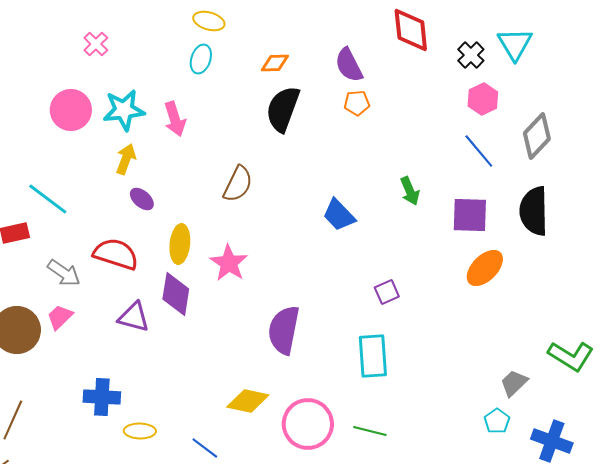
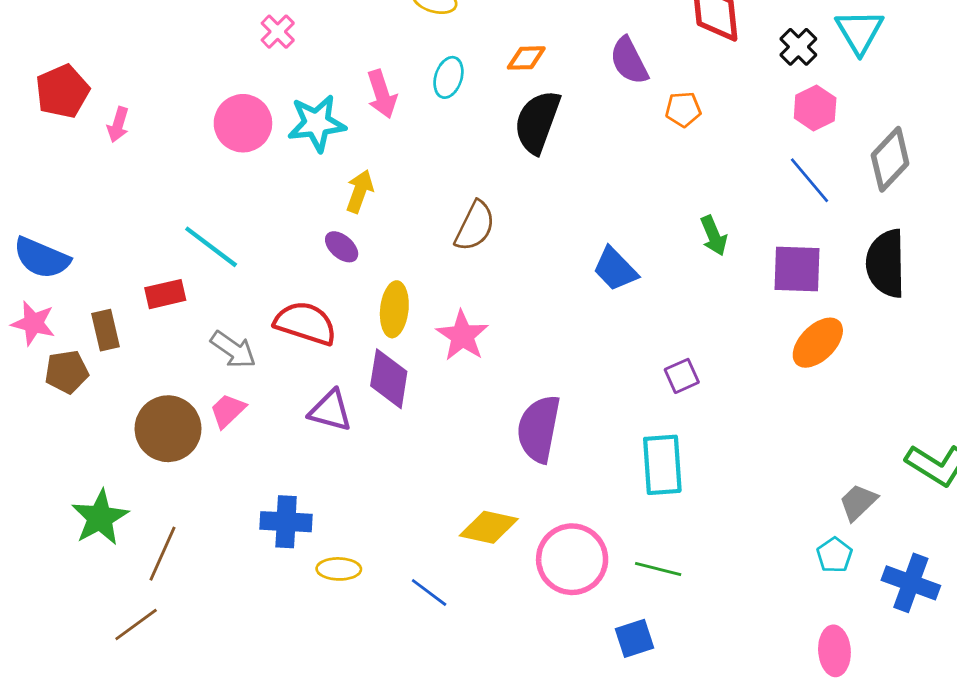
cyan ellipse: (201, 59) -> (448, 77), moved
orange pentagon: (357, 103) -> (683, 109), moved
pink arrow: (175, 119) -> (382, 94), moved
yellow arrow: (126, 159) -> (360, 191), moved

